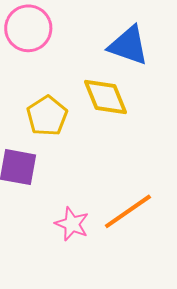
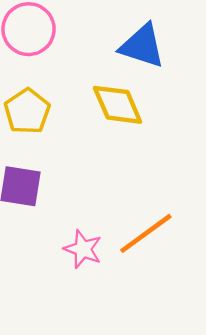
yellow pentagon: (47, 116) -> (27, 111), moved

